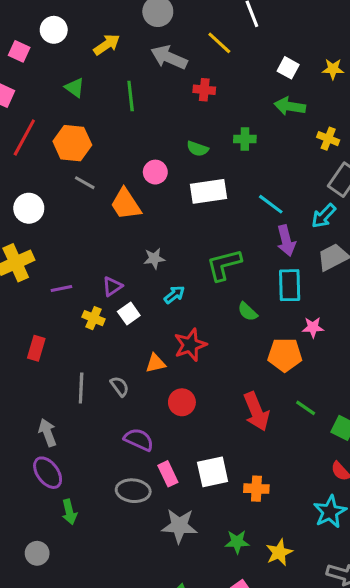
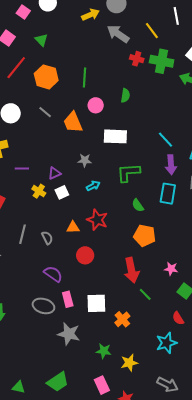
yellow arrow: (107, 45) -> (91, 15), moved
green triangle: (75, 88) -> (41, 40), moved
green line: (131, 96) -> (84, 77), moved
green cross: (245, 139) -> (162, 61), moved, size x1.6
green semicircle: (197, 149) -> (125, 95), turned -112
gray line: (85, 183) -> (45, 112), moved
white rectangle: (209, 191) -> (115, 136), moved
pink star: (313, 327) -> (171, 269), moved
red star: (190, 345) -> (97, 220), turned 30
orange pentagon: (285, 355) -> (145, 236), moved
green line: (306, 408) -> (145, 294), moved
orange cross: (256, 489) -> (122, 319), turned 35

